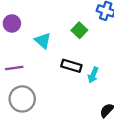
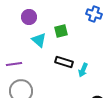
purple circle: (12, 23) -> (29, 17), moved
green square: (79, 30) -> (61, 31), moved, turned 32

